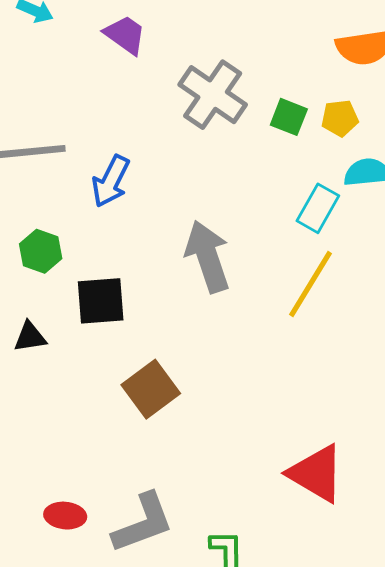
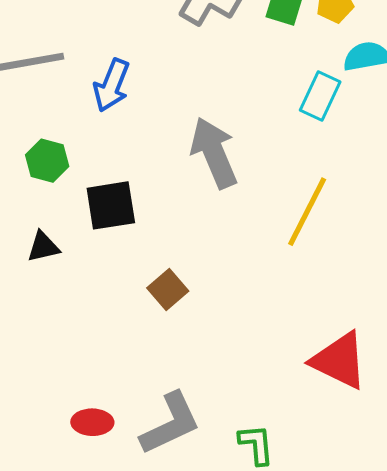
yellow line: (310, 284) -> (307, 212), moved
brown square: (151, 389) -> (168, 289), size x0.7

